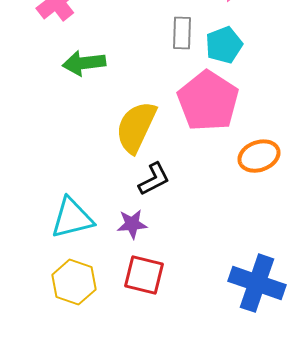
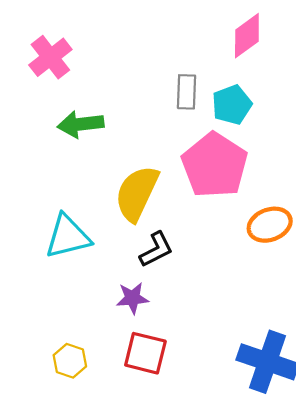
cyan triangle: (72, 218) -> (68, 237), moved
yellow hexagon: (74, 282) -> (70, 361), size x0.7

